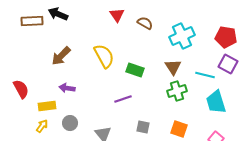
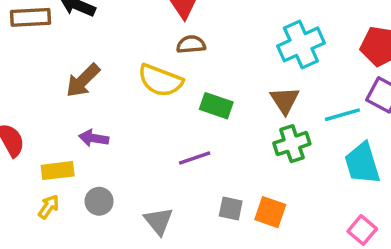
brown semicircle: (145, 23) -> (191, 44), moved, turned -35
yellow semicircle: (104, 56) -> (160, 80), turned 140
cyan line: (205, 75) -> (342, 115), turned -30
orange square: (179, 129) -> (270, 212), moved

